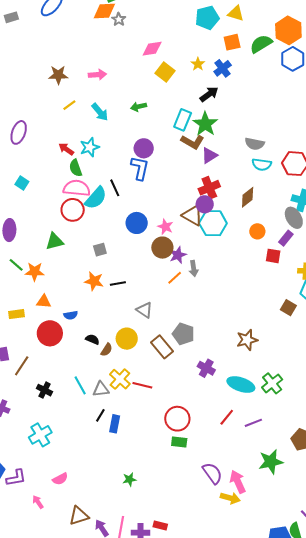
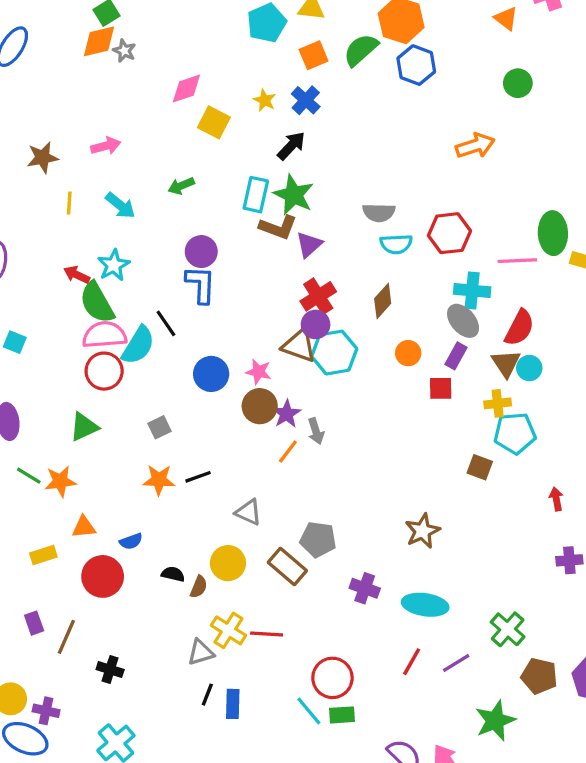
yellow line: (69, 105) -> (69, 203), turned -40
green semicircle: (76, 168) -> (97, 303), size x1.5
green cross: (272, 383) -> (508, 629), moved
cyan line: (80, 385) -> (309, 711), moved

